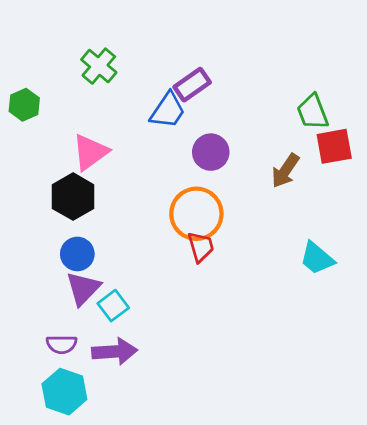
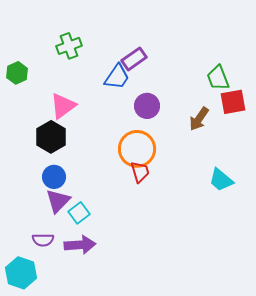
green cross: (99, 66) -> (69, 46), turned 30
cyan hexagon: (64, 392) -> (21, 273), moved

